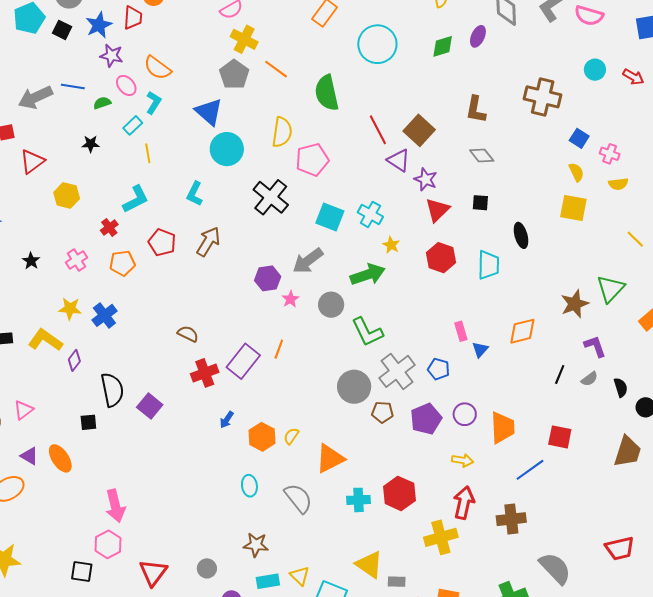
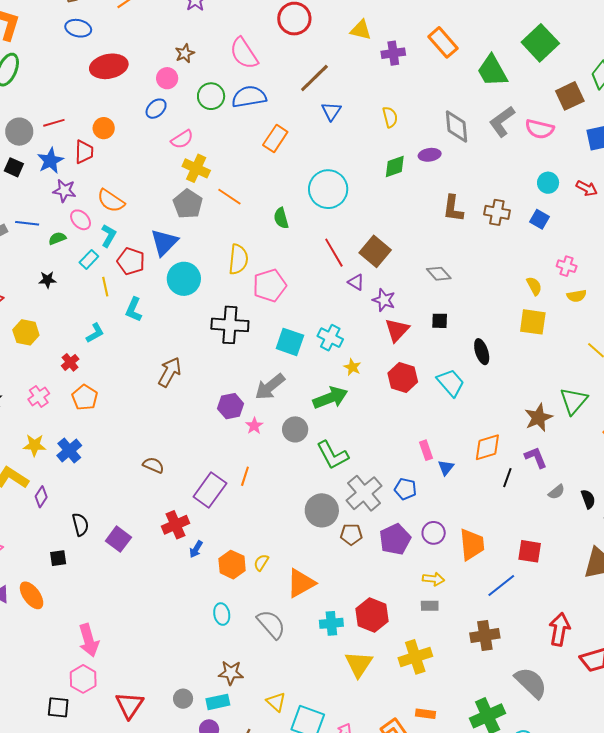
purple ellipse: (478, 36) -> (430, 155), turned 60
cyan circle: (377, 44) -> (328, 189), moved
green semicircle: (327, 93) -> (281, 218), size x0.6
brown cross: (543, 97) -> (497, 212), size x0.7
brown L-shape: (476, 110) -> (453, 208), moved
blue triangle: (209, 112) -> (164, 242), turned 36
blue square: (579, 138) -> (540, 219), moved
purple triangle: (399, 160) -> (356, 282), size x0.7
cyan L-shape: (195, 194) -> (134, 310), moved
black cross: (271, 197) -> (230, 325), turned -33
cyan L-shape: (136, 199) -> (95, 333), size x0.7
red pentagon: (162, 242) -> (131, 261), moved
orange pentagon: (122, 263) -> (85, 397), turned -30
cyan trapezoid: (489, 265) -> (451, 383), turned -40
purple L-shape: (595, 346) -> (536, 457), moved
red cross: (205, 373) -> (176, 525), moved
black line: (560, 375) -> (507, 478), moved
black semicircle: (112, 390) -> (80, 524), size x0.7
red arrow: (464, 503) -> (559, 629), moved
yellow triangle: (369, 565) -> (359, 664), moved, turned 32
cyan rectangle: (268, 581) -> (218, 702), moved
gray rectangle: (397, 582) -> (430, 606), moved

